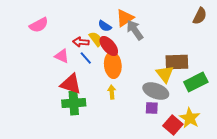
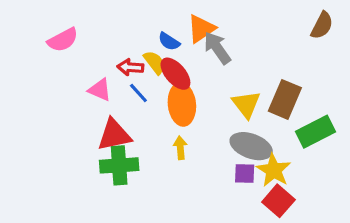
brown rectangle: (177, 62) -> (285, 99), turned -65
yellow triangle: (165, 74) -> (246, 104), moved
red triangle: (71, 84) -> (114, 135), turned -30
yellow star: (190, 118) -> (274, 170), moved

